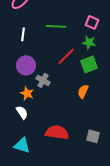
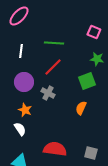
pink square: (92, 22) -> (94, 32), moved
green star: (89, 42) -> (97, 59), moved
red line: (66, 56) -> (53, 67), moved
gray cross: (43, 80) -> (48, 93), moved

